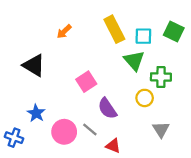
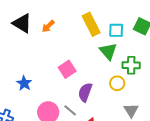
black triangle: (34, 65) -> (22, 23), moved
purple semicircle: (107, 108) -> (85, 92), turned 54
blue star: (36, 113) -> (24, 83), moved

